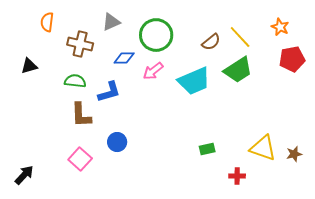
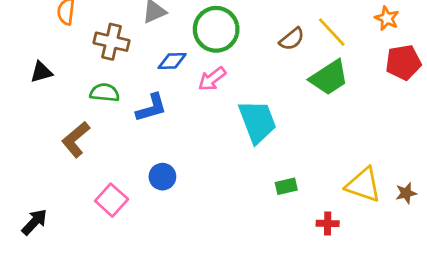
cyan trapezoid: (194, 81) -> (257, 122), moved, turned -88
brown L-shape: (81, 115) -> (76, 139), moved, turned 52

